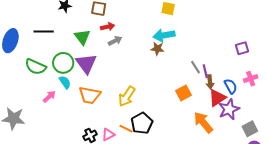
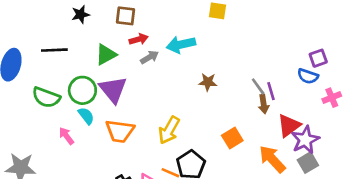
cyan arrow: (164, 35) -> (181, 45), moved
green triangle: (82, 37) -> (106, 55), turned 42
brown star: (157, 49) -> (208, 82), moved
brown arrow: (210, 82) -> (264, 104), moved
blue semicircle: (231, 86) -> (308, 76), moved, turned 140
orange square: (184, 93) -> (232, 138), moved
pink arrow: (49, 96) -> (66, 136), turned -80
gray square: (250, 129) -> (308, 163), moved

